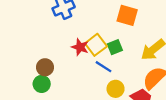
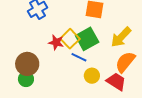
green square: (115, 47) -> (87, 39), size x1.6
brown circle: (45, 67) -> (27, 64), size x1.5

